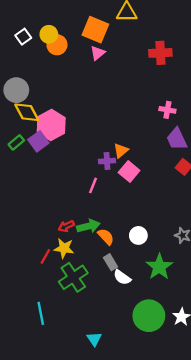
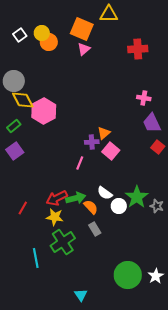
purple square: (38, 141) -> (15, 151), moved
red arrow: (66, 226) -> (57, 198), size x1.5
red line: (45, 256) -> (23, 208), moved
green star: (159, 267) -> (137, 197), moved
white semicircle: (122, 277) -> (105, 193), moved
cyan line: (41, 313) -> (36, 258), moved

